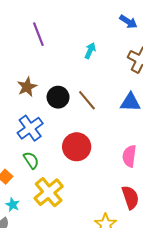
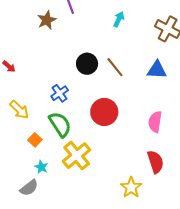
brown star: (27, 87) -> (47, 20), moved
blue cross: (30, 128) -> (60, 93), size x0.7
green semicircle: (31, 160) -> (60, 124), size x1.5

